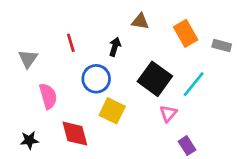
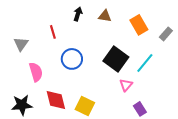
gray rectangle: (222, 45) -> (166, 34), turned -64
black arrow: (115, 47) -> (78, 14), moved
yellow square: (112, 111) -> (85, 106), moved
black star: (29, 140) -> (22, 105), size x1.5

